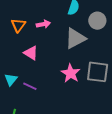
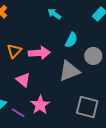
pink arrow: (43, 24) -> (39, 53), size x1.5
pink star: (71, 73) -> (40, 105), moved

